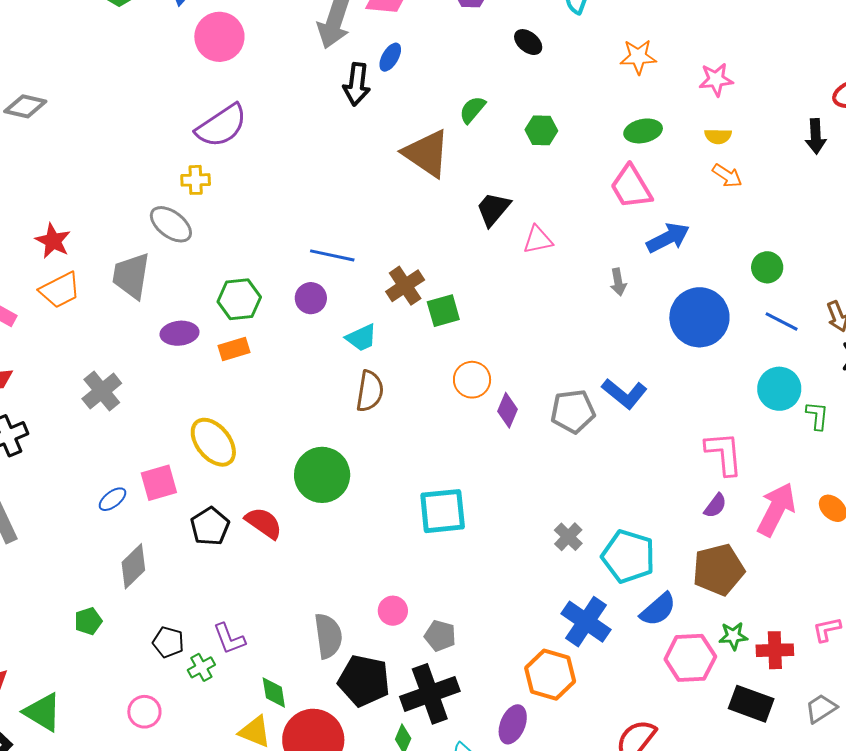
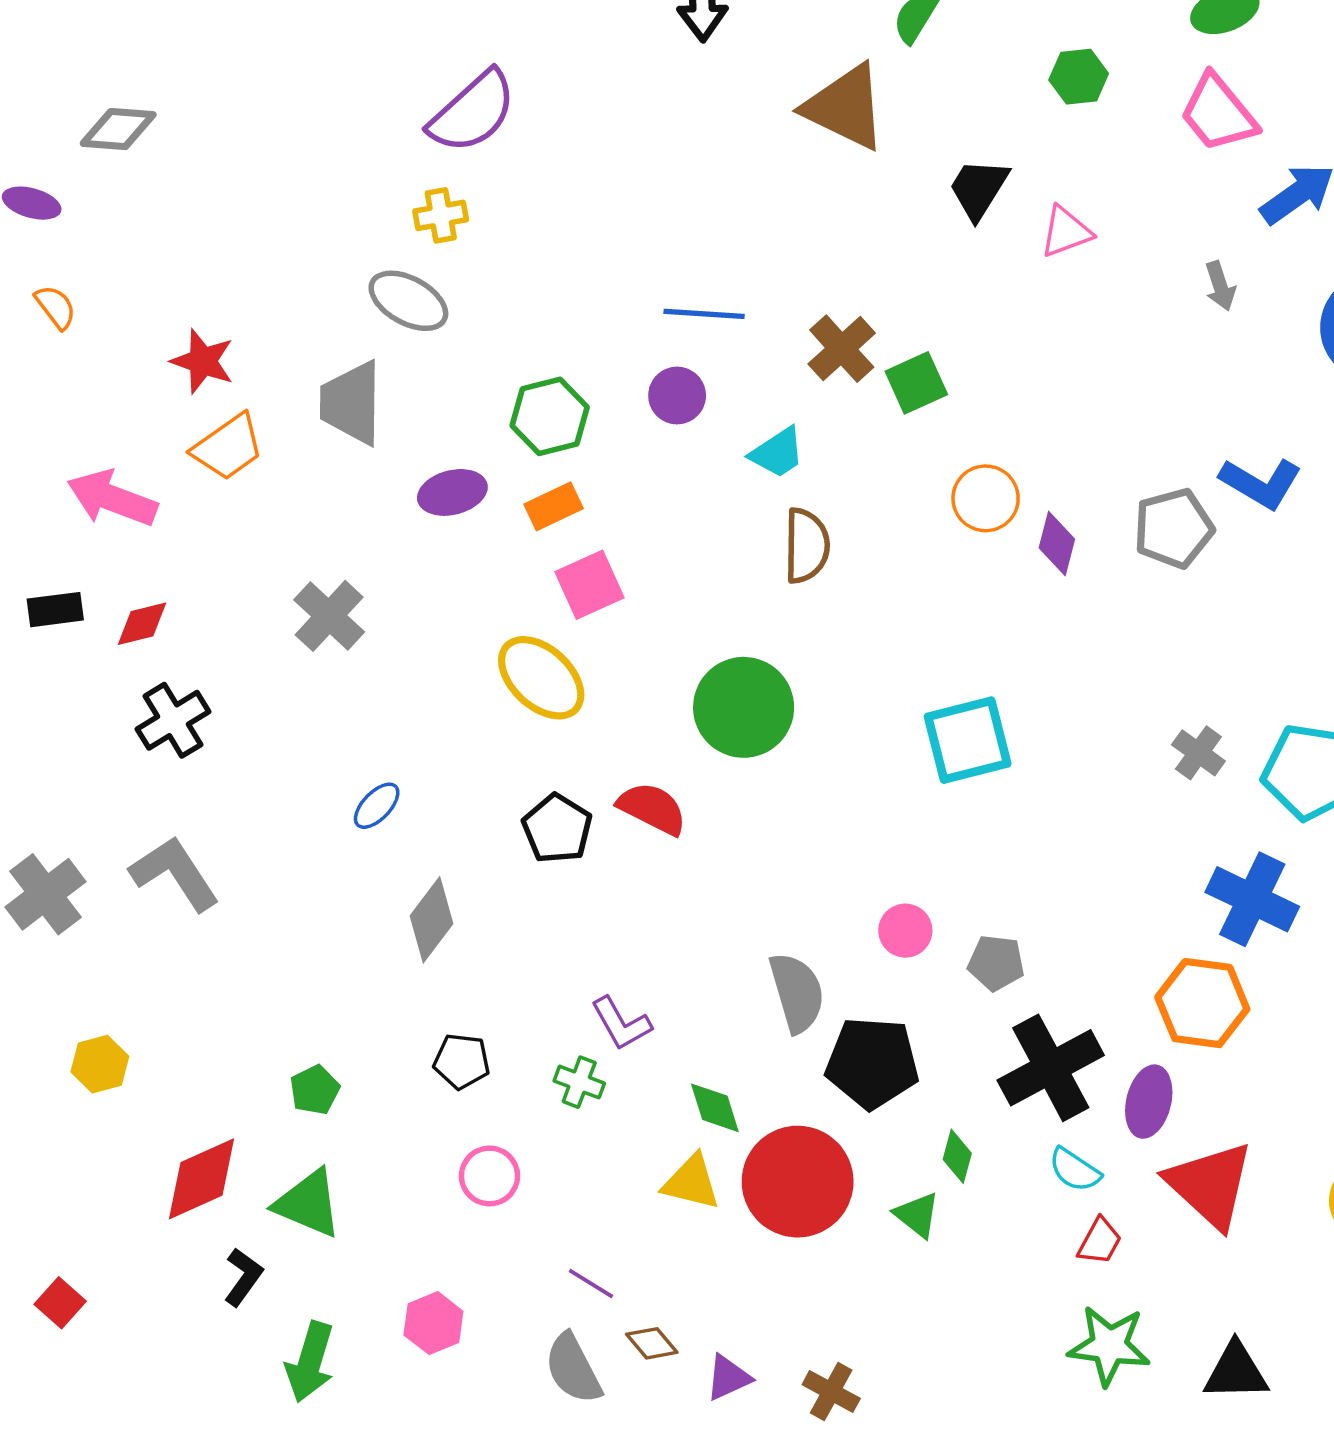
green hexagon: (541, 130) -> (1079, 77), moved
pink square: (159, 483) -> (590, 585), moved
green pentagon: (88, 621) -> (315, 1090), moved
black pentagon: (168, 642) -> (462, 1061), moved
green cross: (201, 667) -> (579, 1082), turned -32
black cross: (430, 694) -> (1051, 1068), moved

